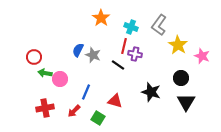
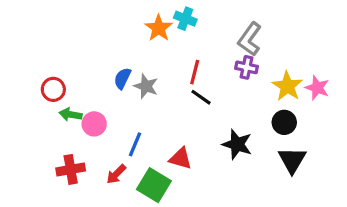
cyan cross: (131, 27) -> (185, 19), moved
yellow star: (178, 45) -> (287, 86), moved
purple cross: (135, 54) -> (247, 67), moved
black line: (118, 65) -> (201, 97), moved
green square: (98, 118) -> (154, 185), size x1.5

